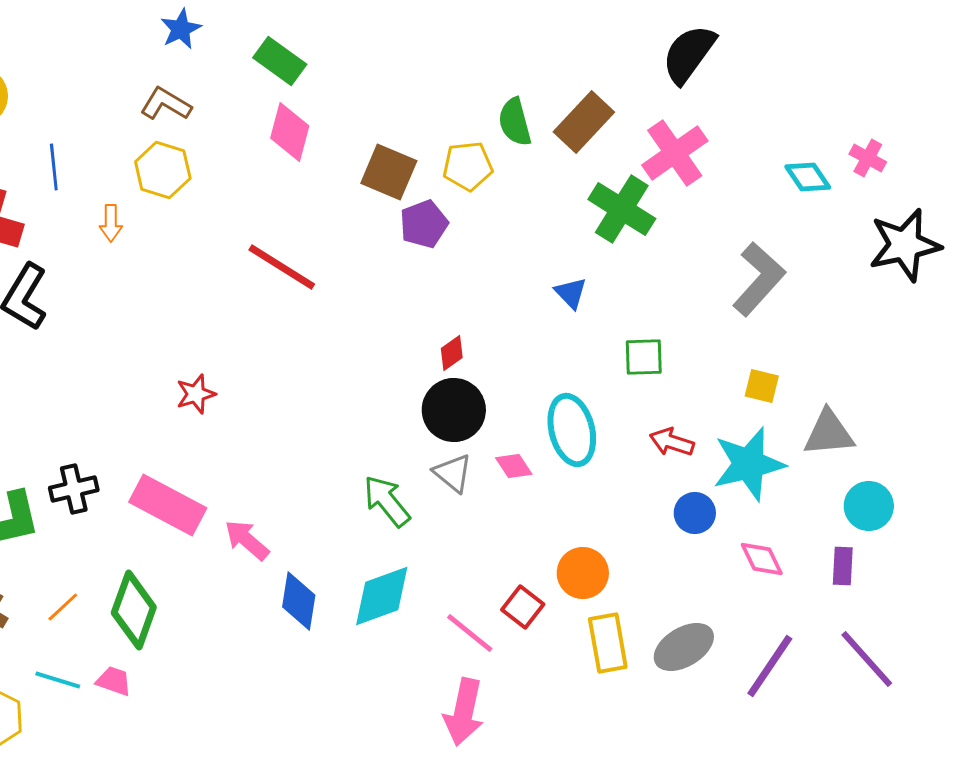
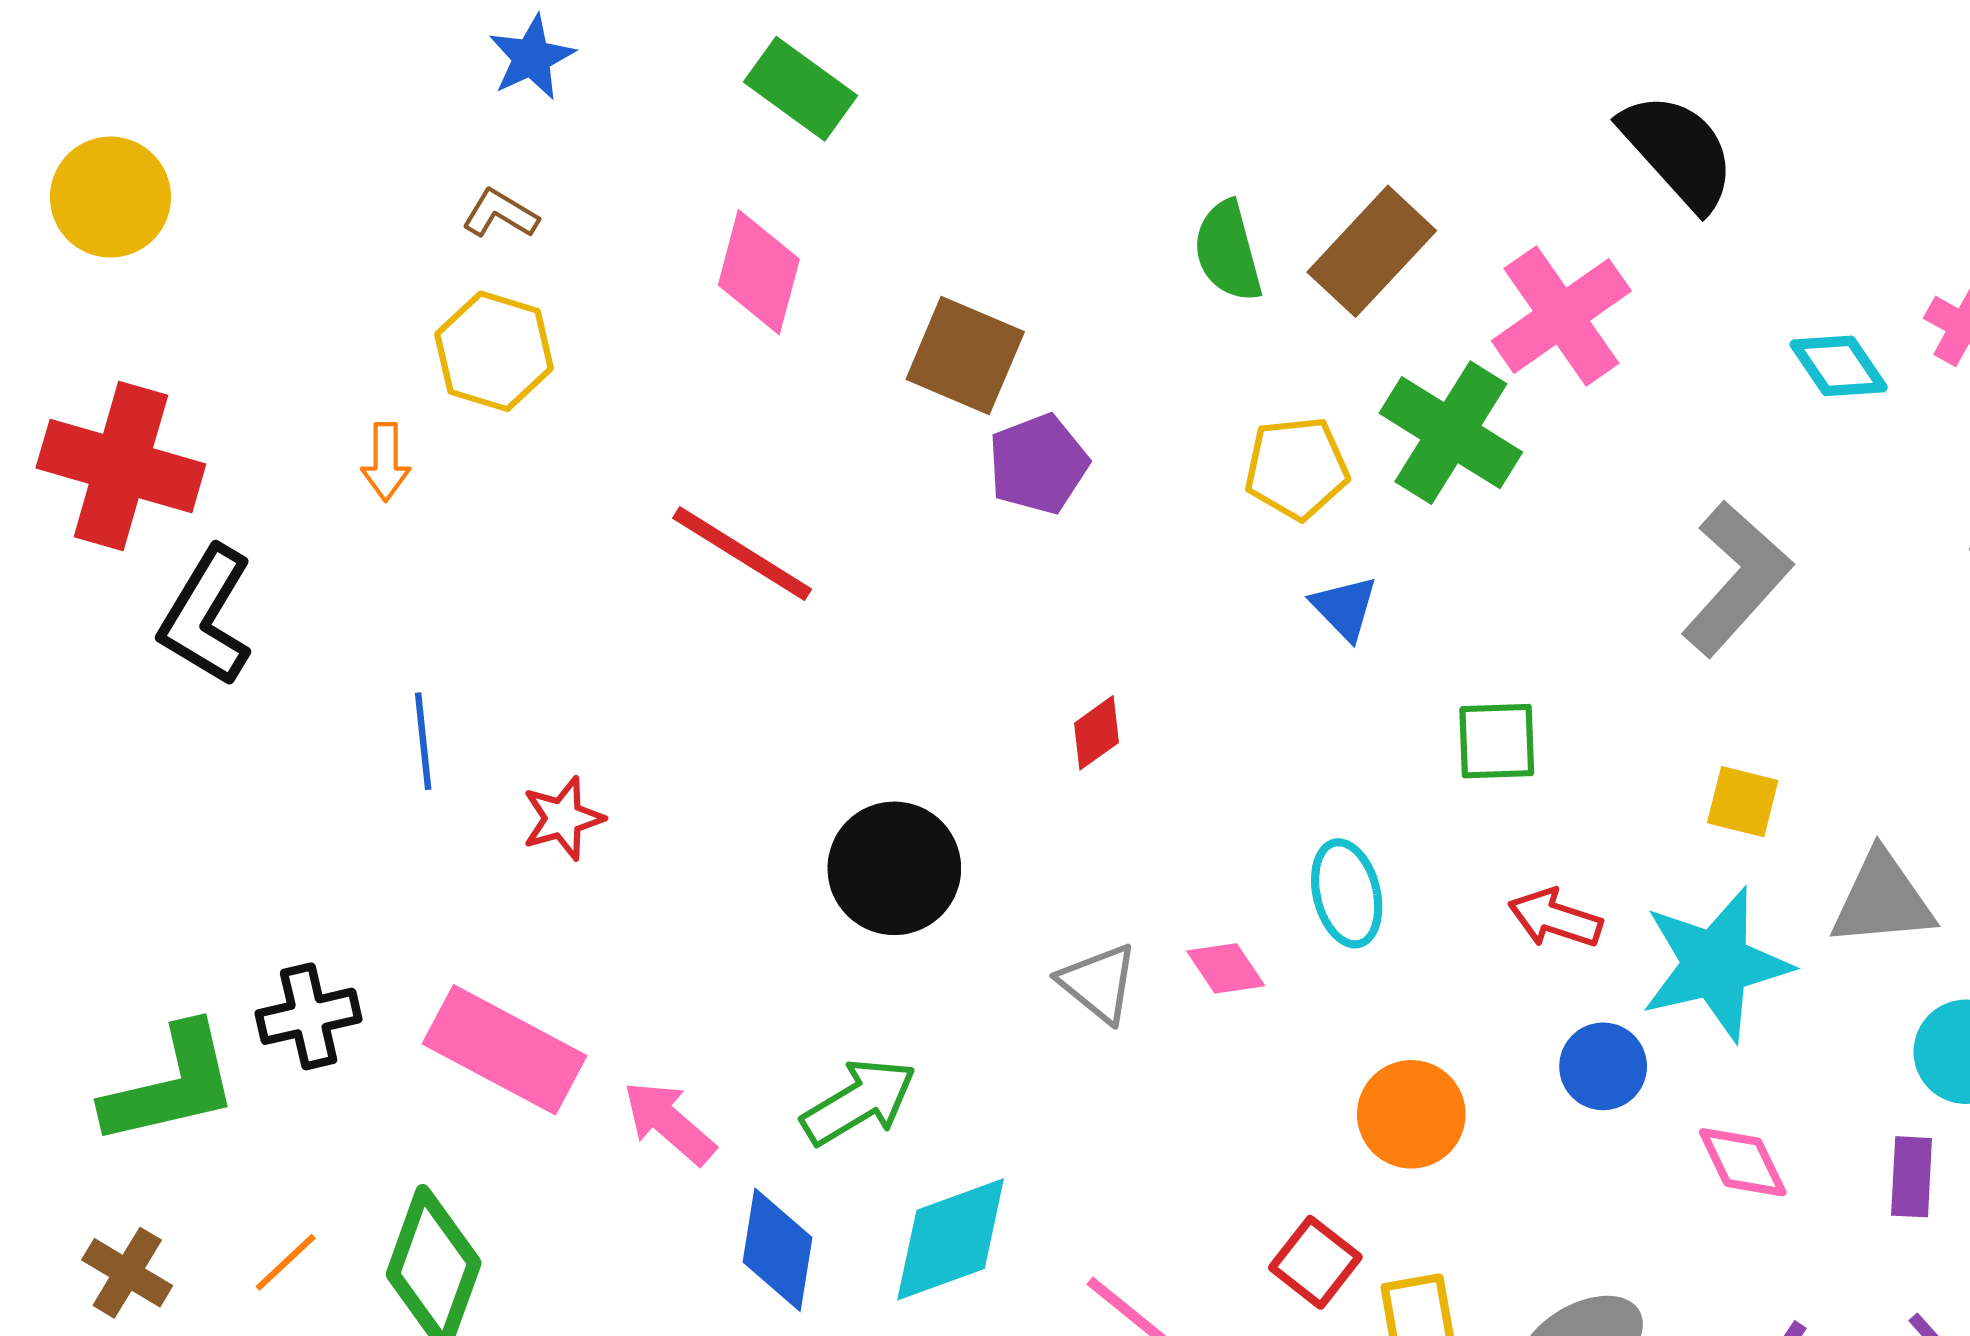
black semicircle: (689, 54) -> (1678, 151), moved, turned 102
green rectangle: (280, 61) -> (800, 89), moved
brown L-shape: (166, 104) -> (500, 214), size x0.7
yellow pentagon: (468, 166) -> (1297, 468), moved
blue line: (54, 167) -> (423, 741), moved
black circle: (454, 410) -> (894, 868), moved
cyan ellipse: (572, 430) -> (1347, 893), size x0.7
green arrow: (387, 501) -> (859, 1102), moved, turned 98
orange circle: (583, 573) -> (1411, 1114), moved
red square: (523, 607) -> (1315, 1262), moved

